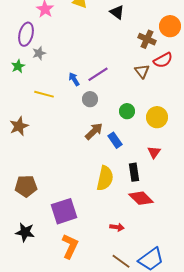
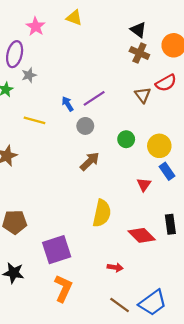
black triangle: (117, 12) -> (138, 30), moved
brown cross: (147, 39) -> (139, 53), moved
blue rectangle: (115, 140) -> (167, 171), moved
red triangle: (154, 152) -> (144, 185), moved
black rectangle: (134, 172) -> (170, 224), moved

